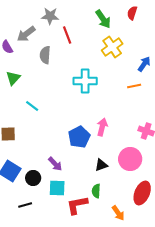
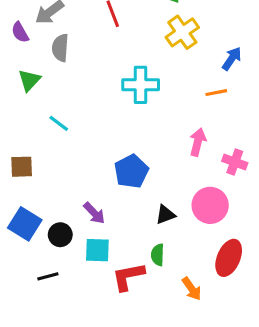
gray semicircle: (45, 55) -> (60, 48), moved
pink arrow: (102, 127) -> (198, 142), moved

